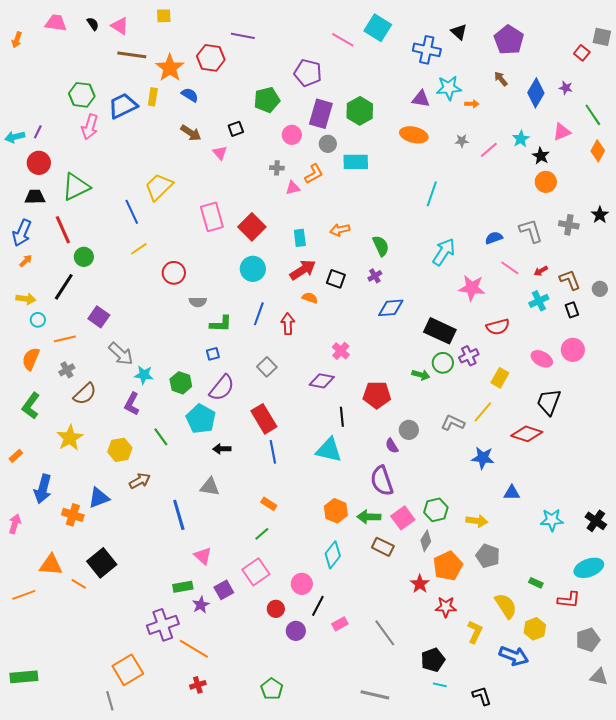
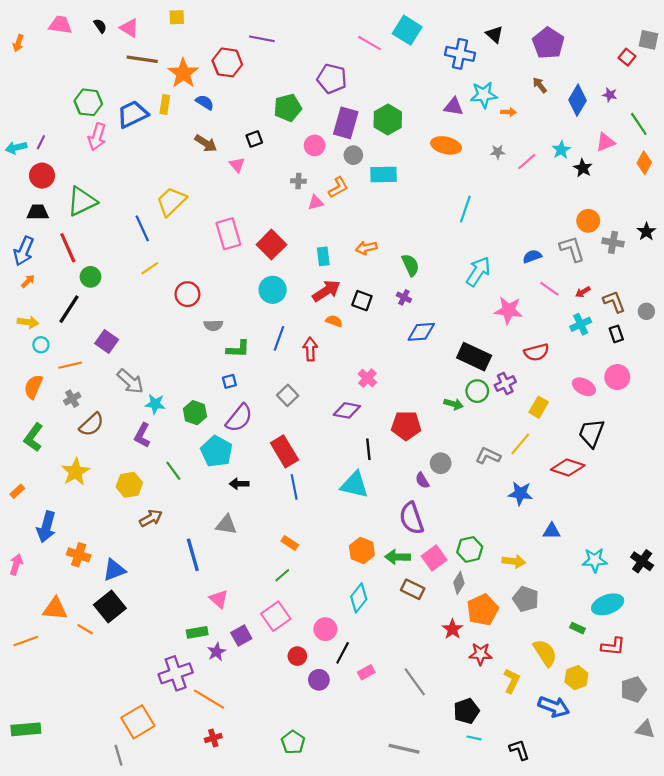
orange circle: (546, 182) -> (588, 221), moved
purple cross: (375, 276) -> (404, 297), turned -32
blue triangle: (99, 498) -> (114, 570), moved
cyan ellipse: (589, 568) -> (608, 604), moved

